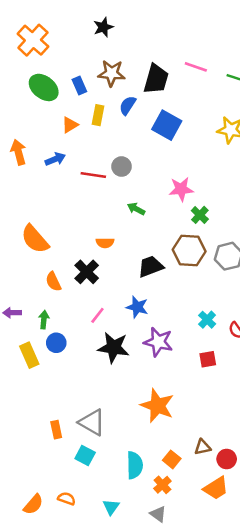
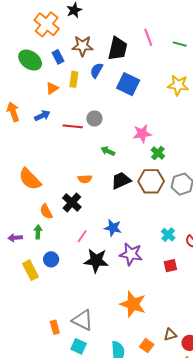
orange cross: (33, 40) -> (47, 24), moved
pink line: (196, 67) -> (148, 37), turned 54
black trapezoid: (151, 266) -> (121, 180), moved
green arrow: (44, 320) -> (38, 232), moved

